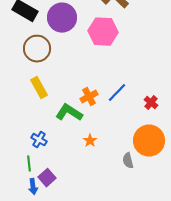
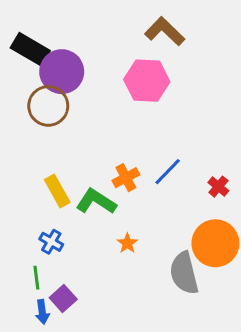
purple circle: (62, 18) -> (62, 72), moved
yellow rectangle: (39, 88) -> (57, 191), moved
gray semicircle: (128, 161) -> (184, 273), size x1.8

